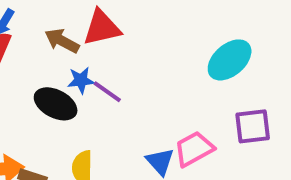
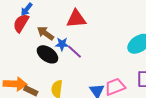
brown arrow: (62, 41) -> (45, 33), moved

